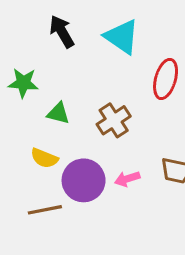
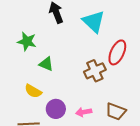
brown cross: (114, 120) -> (95, 71), moved
purple circle: (84, 180) -> (56, 109), size x0.7

